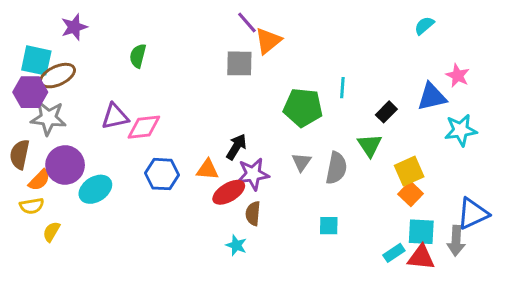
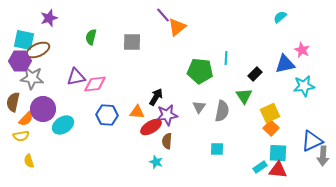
gray square: (239, 63) -> (132, 42), moved
yellow semicircle: (51, 232) -> (29, 161), moved, turned -48
gray arrow: (456, 241) -> (323, 156), moved

